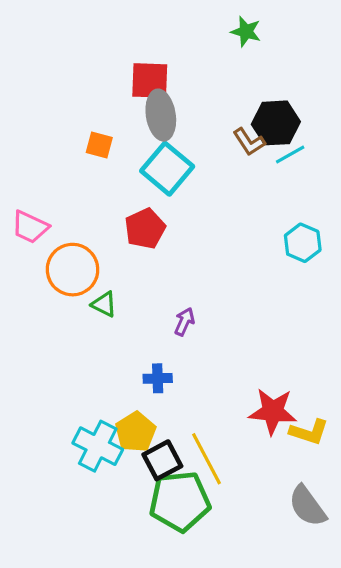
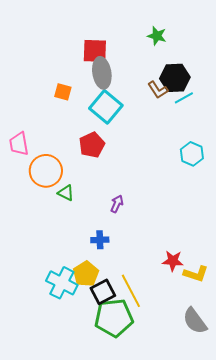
green star: (246, 32) -> (157, 36), moved
pink trapezoid: (30, 227) -> (19, 144), turned 55
red star: (273, 411) -> (173, 261), size x0.7

